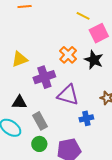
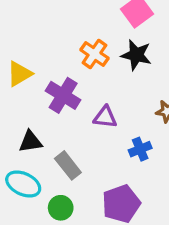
purple cross: (44, 77) -> (63, 95), turned -30
purple triangle: (68, 95) -> (105, 117), size x0.7
green circle: (39, 144) -> (61, 208), moved

